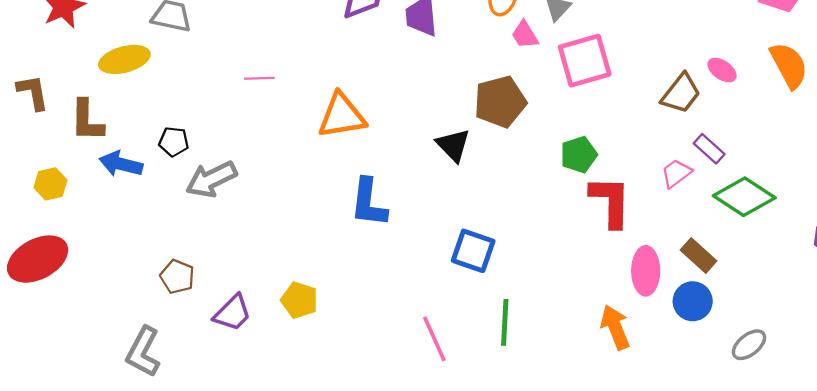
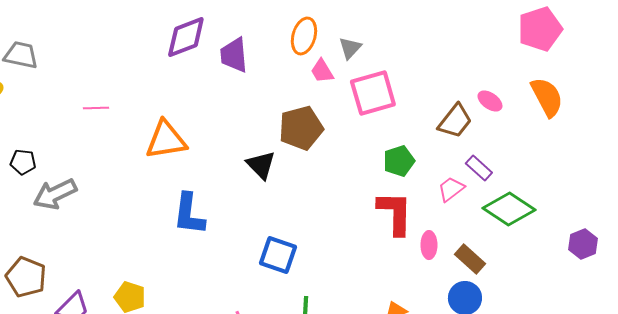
green pentagon: (579, 155) -> (399, 161), moved
pink ellipse: (646, 271) -> (429, 245), moved, size x0.7
brown pentagon: (177, 277) -> (26, 277), size x1.4

